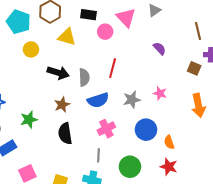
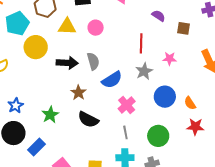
cyan pentagon: (19, 22) -> (17, 23), turned -30
pink circle: (105, 32) -> (96, 28), moved
yellow circle: (31, 49) -> (36, 47), size x1.5
red line: (113, 68) -> (141, 43), moved
brown square: (194, 68) -> (183, 28), moved
black semicircle: (65, 133) -> (88, 119), turned -40

